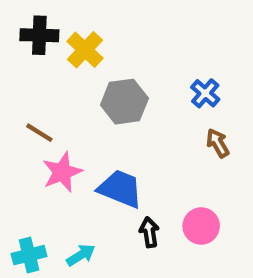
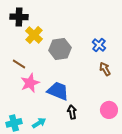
yellow cross: (85, 50) -> (34, 35), moved
pink circle: (201, 226) -> (109, 110), moved

